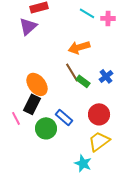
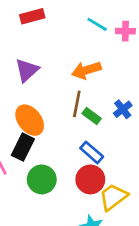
purple triangle: (28, 26) -> (27, 70), moved
brown line: (72, 72) -> (77, 104), turned 42
red circle: (99, 114) -> (90, 179), moved
blue rectangle: (64, 117) -> (92, 152), moved

